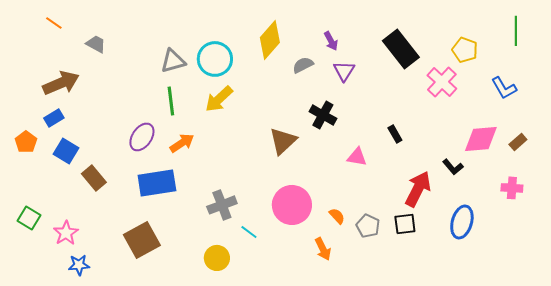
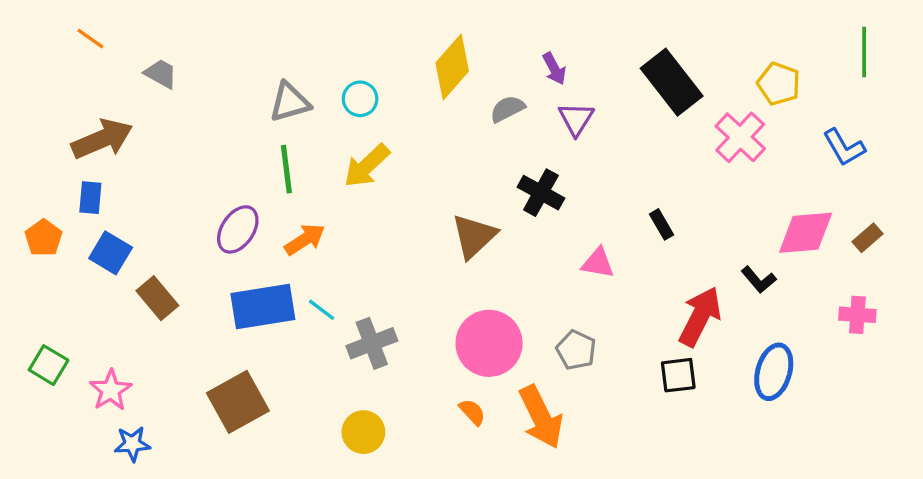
cyan circle: (215, 59) -> (360, 99), size x0.6
blue rectangle: (54, 118) -> (90, 198), turned -54
orange semicircle: (337, 216) -> (472, 412), moved
gray pentagon: (368, 226) -> (576, 350), moved
cyan line: (249, 232) -> (322, 310), moved
orange arrow: (323, 249) -> (541, 417), size x1.6

